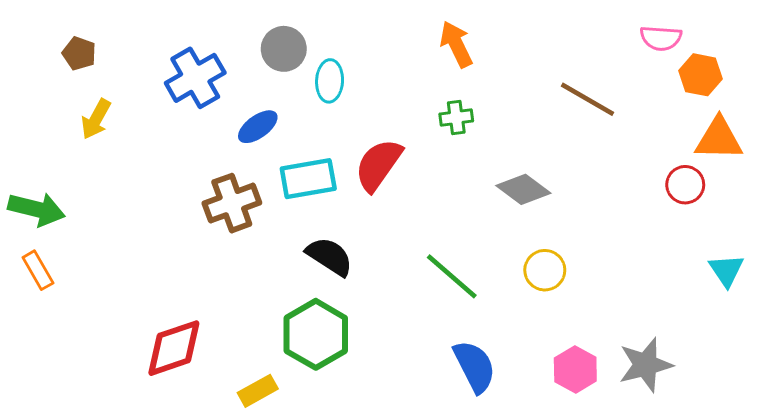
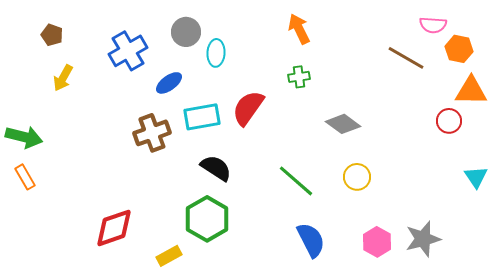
brown line: (588, 99) -> (406, 58), moved

